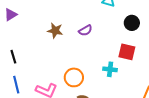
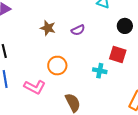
orange circle: (74, 77) -> (57, 66), moved

